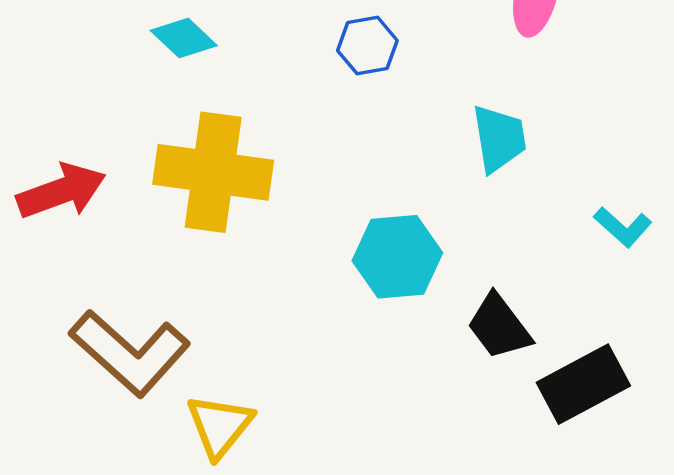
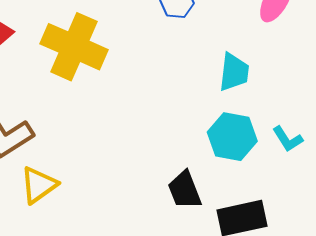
cyan hexagon: (397, 257) -> (232, 137), moved
black trapezoid: (499, 327) -> (185, 190), moved

